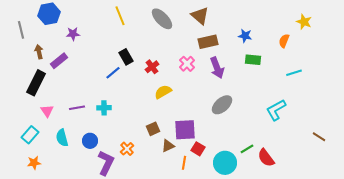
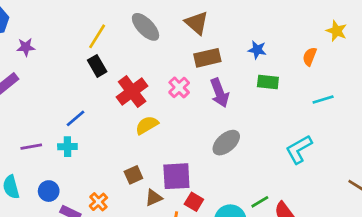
yellow line: (120, 16) -> (97, 36), moved, turned 54
black rectangle: (126, 57) -> (97, 66), moved
red cross: (152, 67) -> (132, 91), size x1.6
blue line: (113, 73) -> (76, 118), moved

